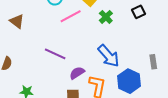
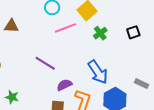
brown triangle: (17, 21) -> (11, 26), turned -42
gray rectangle: (153, 62) -> (141, 84), turned -64

